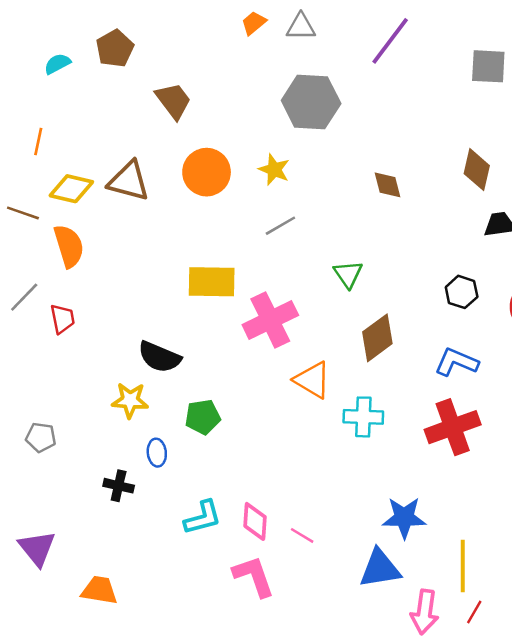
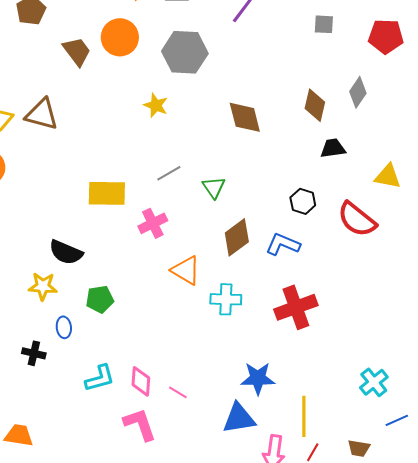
gray square: (488, 66) -> (324, 24), size x0.7
orange circle: (207, 172) -> (120, 37), moved
brown diamond: (388, 185) -> (245, 117), size x1.5
gray line: (280, 226) -> (169, 173), moved
pink cross: (270, 320) -> (153, 223), size x0.7
blue L-shape: (456, 362) -> (283, 244), moved

